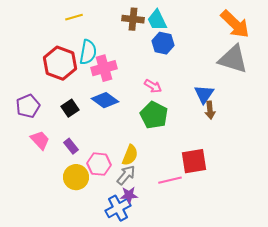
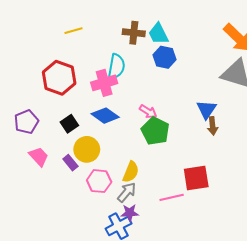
cyan semicircle: (88, 52) -> (116, 66), moved
pink arrow: (153, 86) -> (148, 112), moved
yellow circle: (76, 177) -> (87, 149), moved

